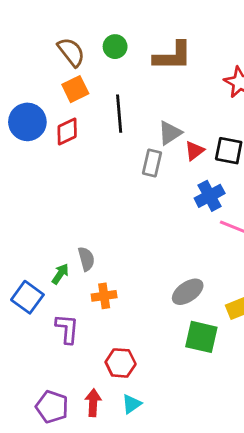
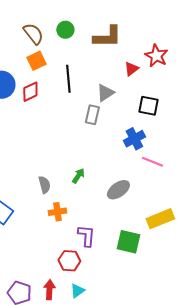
red triangle: (194, 151) -> (131, 69), moved
green arrow: (60, 274) -> (78, 176), moved
gray ellipse: (188, 292) -> (118, 190), moved
purple L-shape: (67, 329) -> (86, 236), moved

